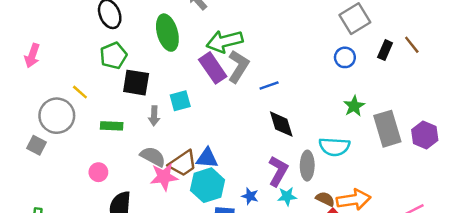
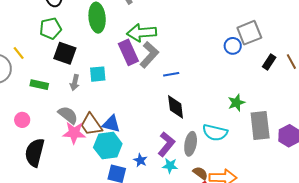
blue circle: (345, 57) -> (233, 46), moved
brown trapezoid: (183, 163) -> (91, 125), turned 80

